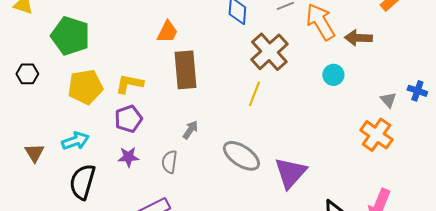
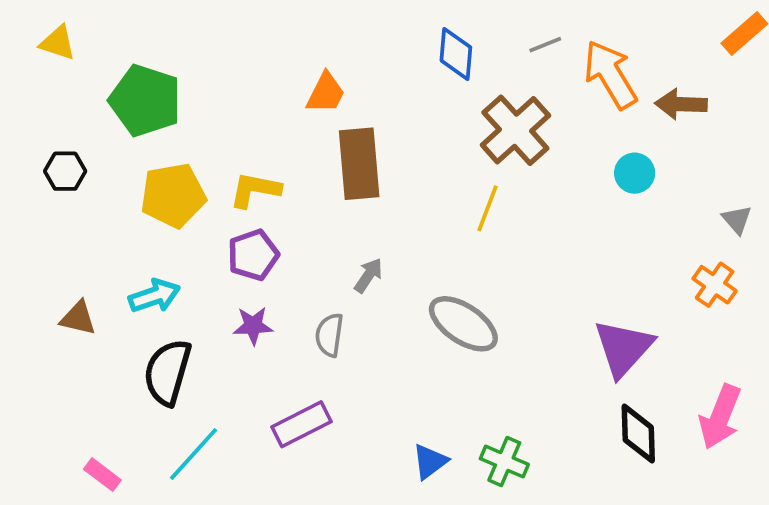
orange cross: (376, 135) -> (715, 285), size x0.7
brown triangle: (34, 153) -> (78, 318), turned -45
purple triangle: (290, 173) -> (623, 348), moved

